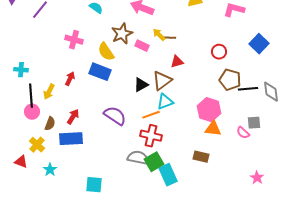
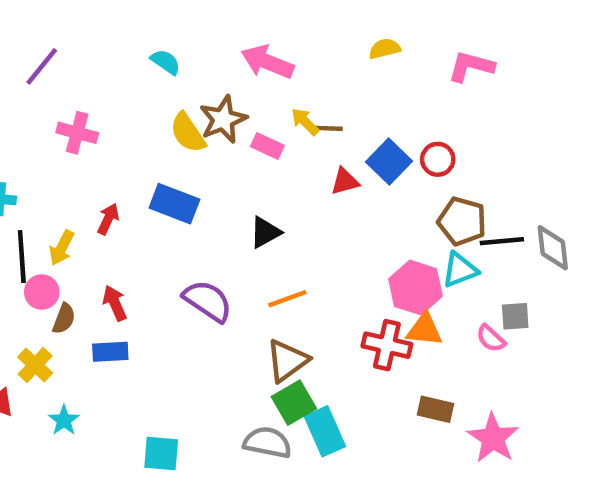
pink cross: (74, 40) -> (77, 133), moved
blue square: (259, 44) -> (389, 161), moved
yellow semicircle: (106, 52) -> (188, 133), moved
brown triangle: (162, 81) -> (287, 361), moved
cyan triangle: (165, 102) -> (460, 270), moved
pink circle: (32, 112) -> (42, 292), moved
red arrow: (73, 117) -> (115, 303), turned -56
red cross: (151, 136) -> (387, 345), moved
blue rectangle: (71, 139) -> (110, 352), size x0.7
brown rectangle: (201, 157) -> (436, 409), moved
gray semicircle: (138, 158) -> (267, 442), moved
pink star: (257, 178) -> (493, 438), moved, size x1.6

